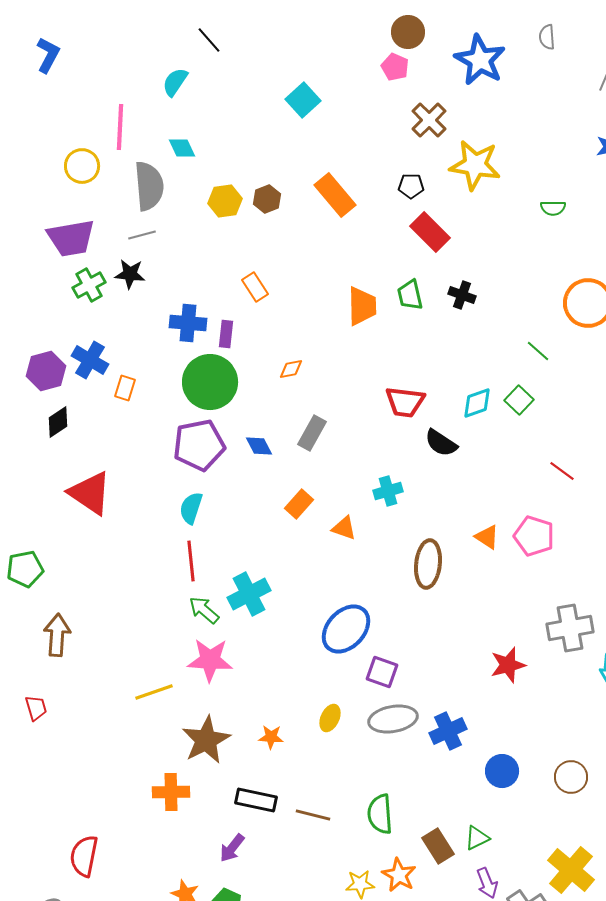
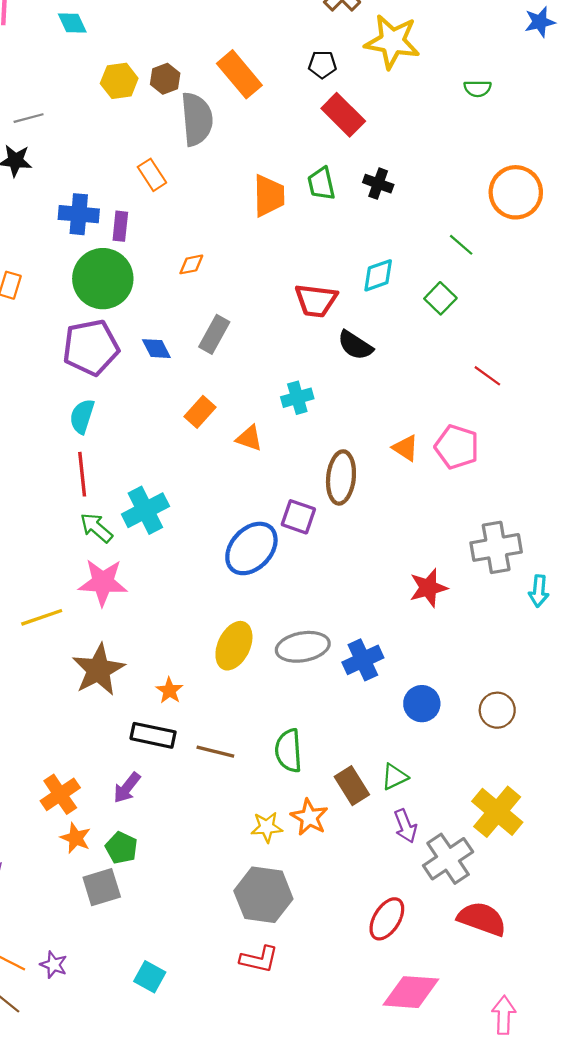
gray semicircle: (149, 186) -> (197, 119), moved
cyan diamond: (477, 403) -> (378, 275), moved
purple square: (382, 672) -> (298, 517), moved
yellow ellipse: (330, 718) -> (234, 646), size x1.6
orange star: (271, 737) -> (169, 691), moved, turned 30
orange cross: (171, 792) -> (60, 794), moved, turned -33

